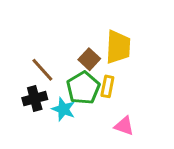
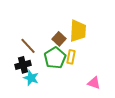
cyan star: (63, 109) -> (31, 78), moved
pink triangle: (124, 126) -> (94, 83), moved

